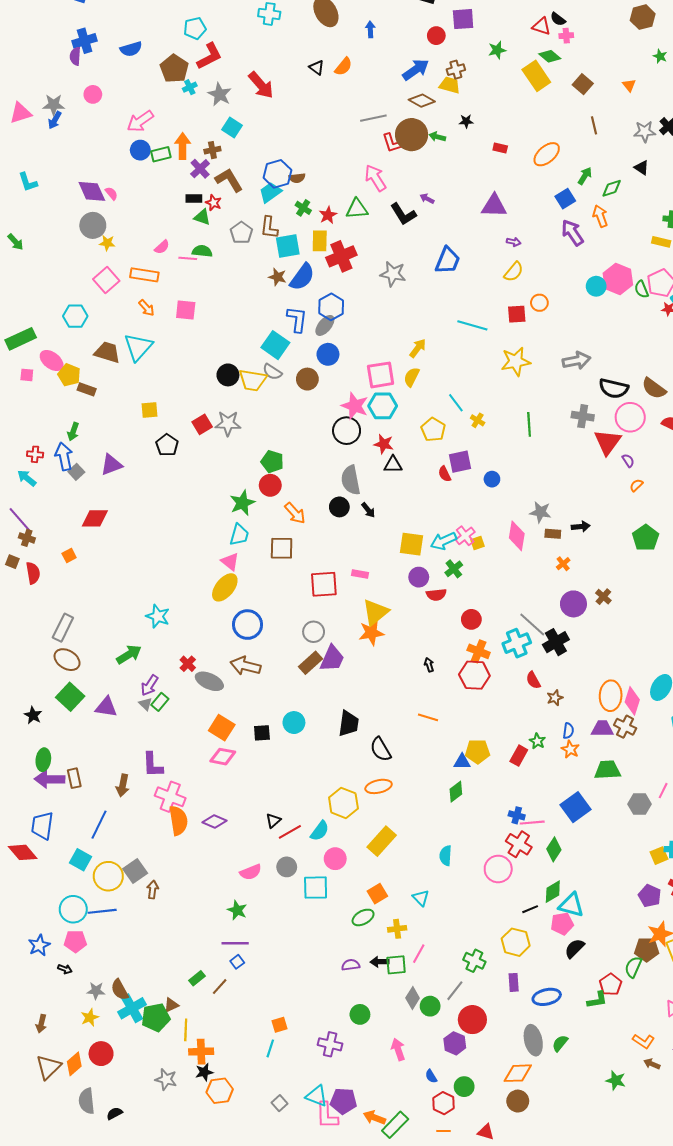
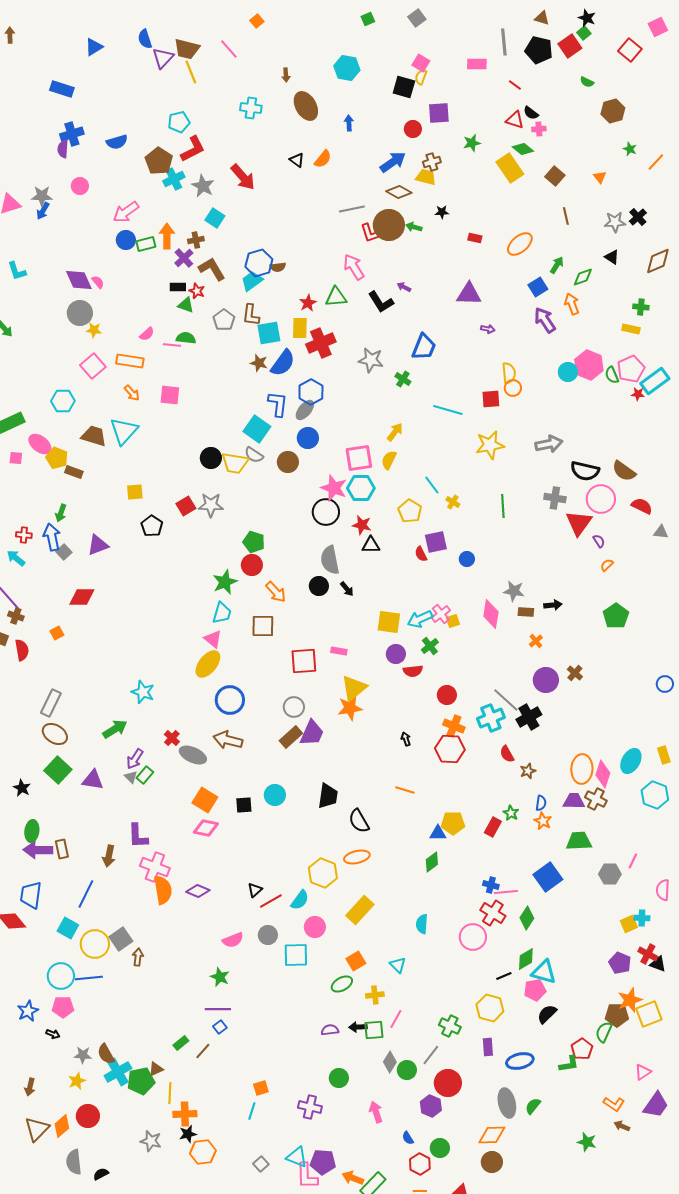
cyan cross: (190, 87) -> (174, 179), size x1.5
green cross: (303, 208) -> (403, 379), moved
yellow semicircle: (514, 272) -> (509, 373), moved, turned -45

